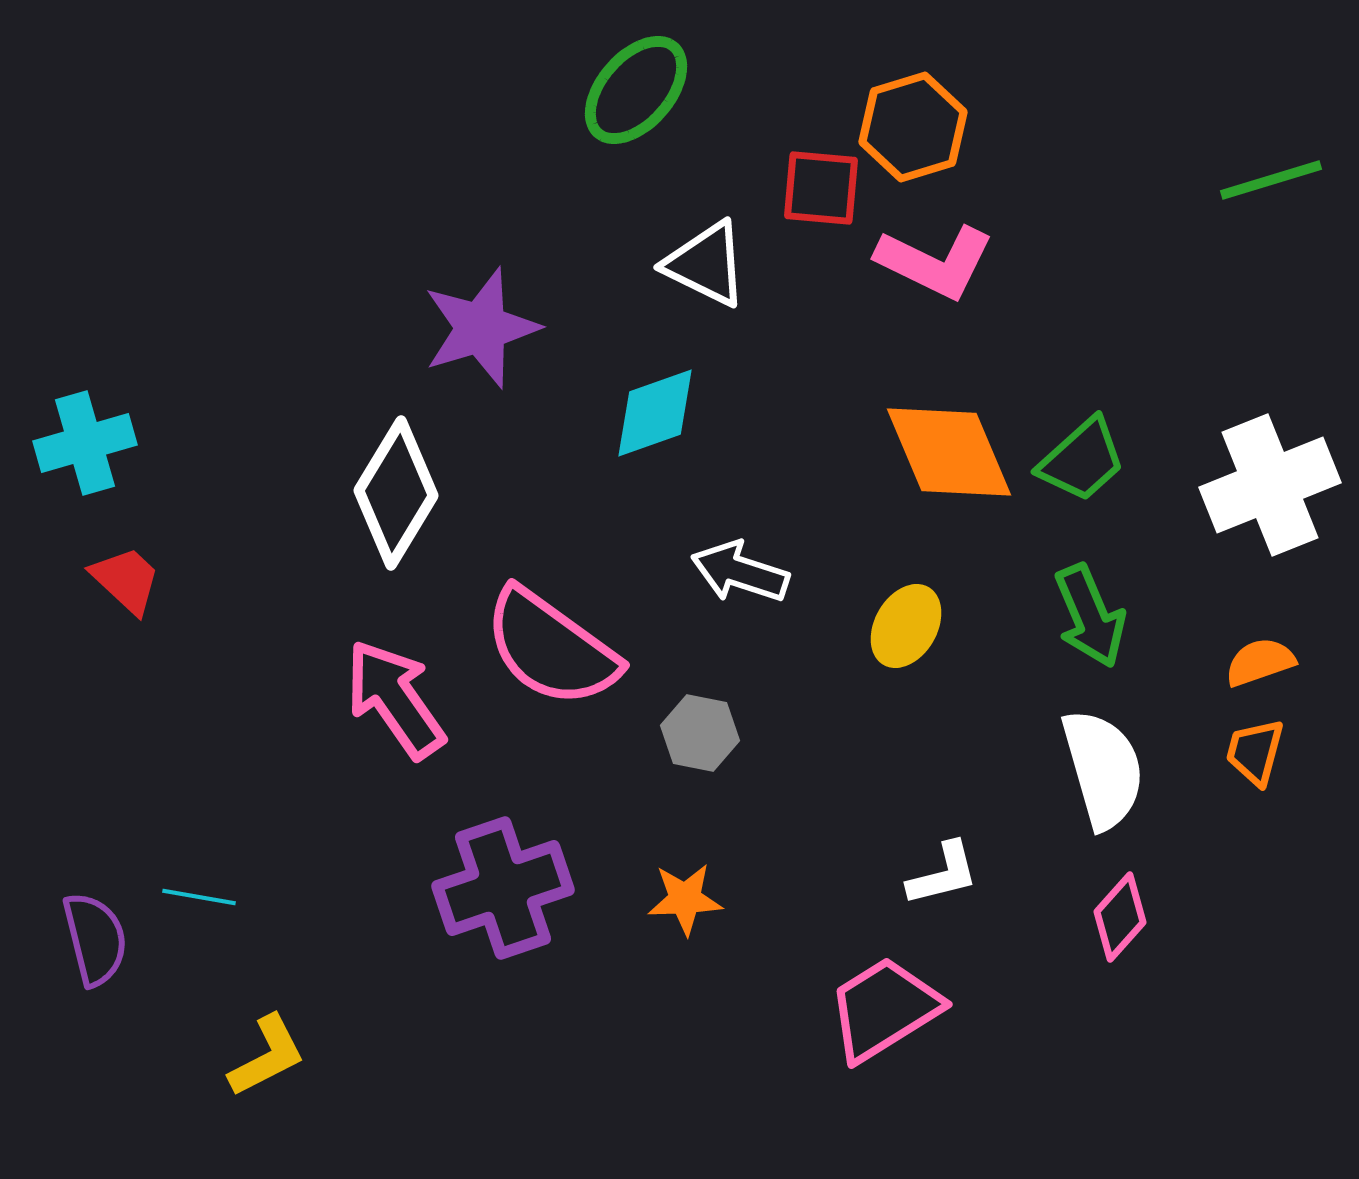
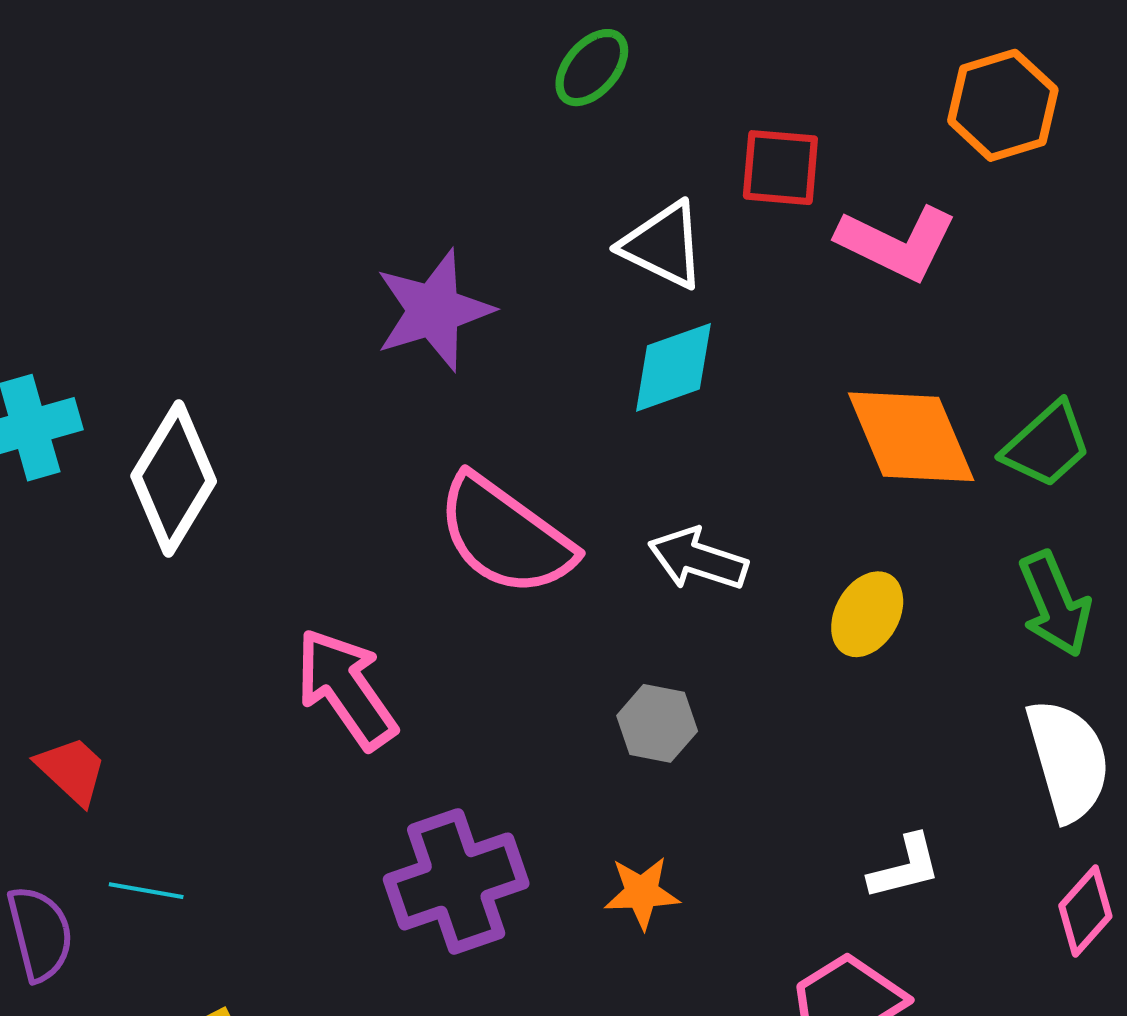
green ellipse: (636, 90) -> (592, 68), size x0.7
orange hexagon: (913, 127) -> (1003, 105), moved
cyan diamond: (655, 413) -> (673, 367), moved
white diamond: (396, 493) -> (174, 479), moved
red trapezoid: (126, 580) -> (72, 770), moved
pink semicircle: (551, 648) -> (505, 536), moved

